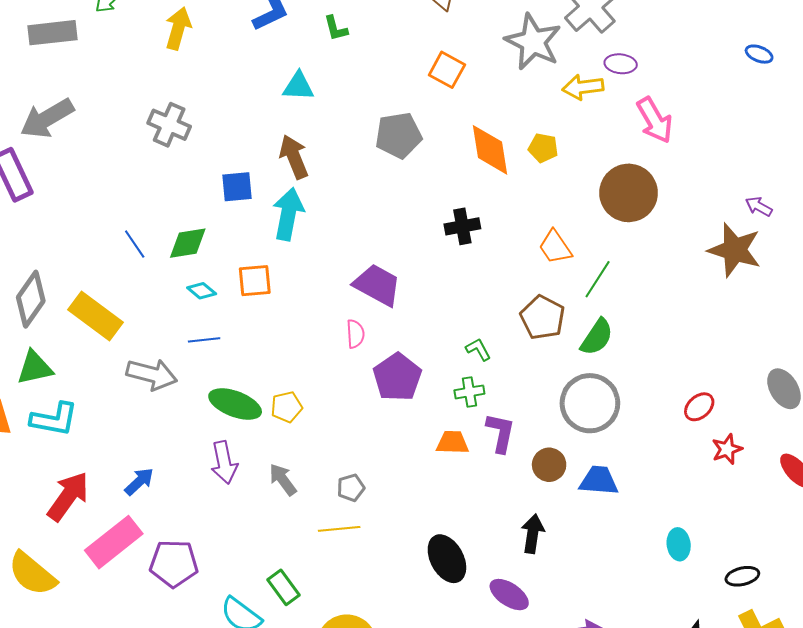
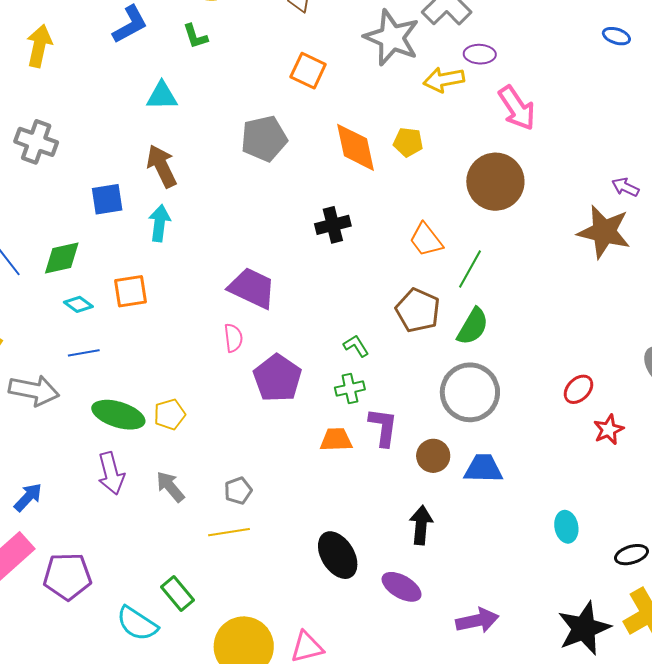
cyan arrow: (288, 214) -> (160, 223), size x0.7

